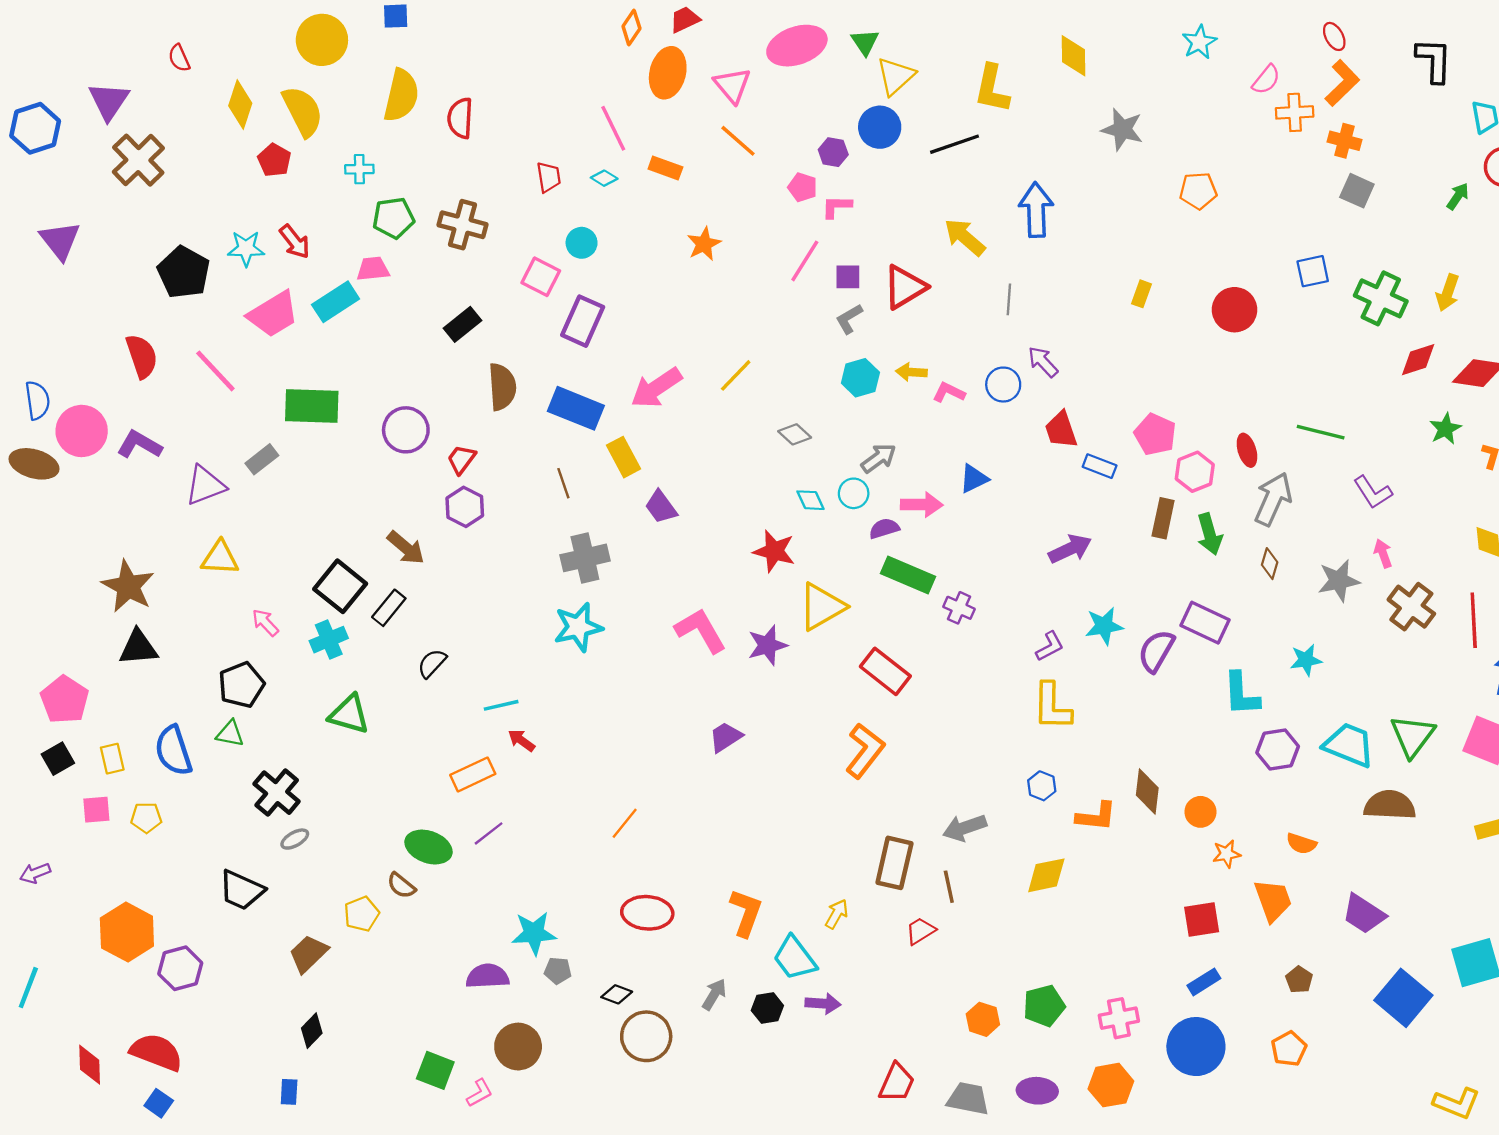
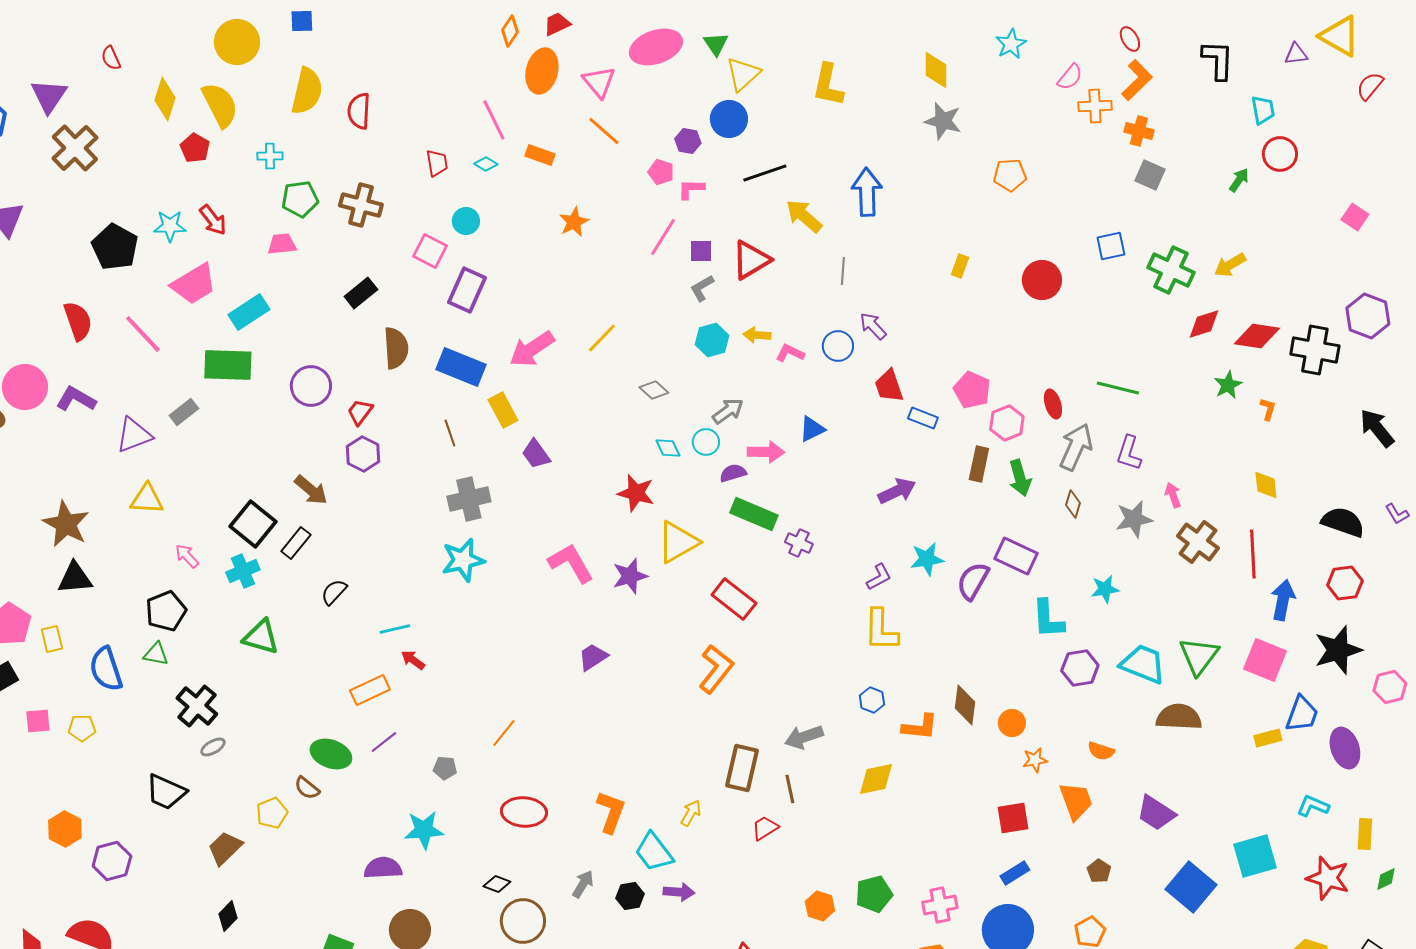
yellow diamond: (1074, 56) -> (936, 70), moved
black line: (954, 144) -> (765, 173), moved
yellow arrow: (1448, 293) -> (1230, 265), turned 40
cyan rectangle: (336, 302) -> (249, 312), moved
purple L-shape: (1373, 492) -> (1129, 453), moved, turned 51
yellow rectangle: (112, 759) -> (52, 639), moved
orange hexagon: (127, 932) -> (65, 829), size x0.7
gray pentagon: (558, 971) -> (445, 768), moved

